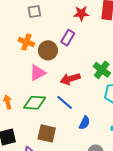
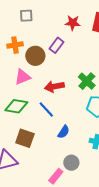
orange cross: (26, 42) -> (15, 45), turned -35

